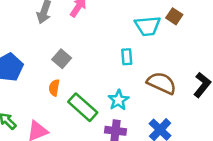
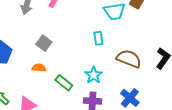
orange semicircle: (54, 88) -> (39, 68), turned 88
green rectangle: (83, 107) -> (64, 83), size x0.7

